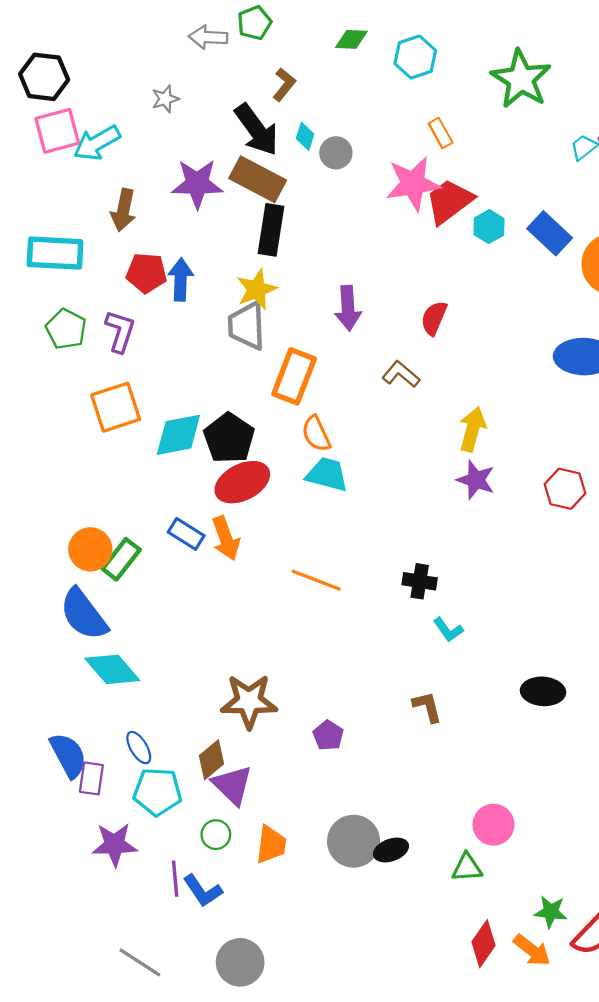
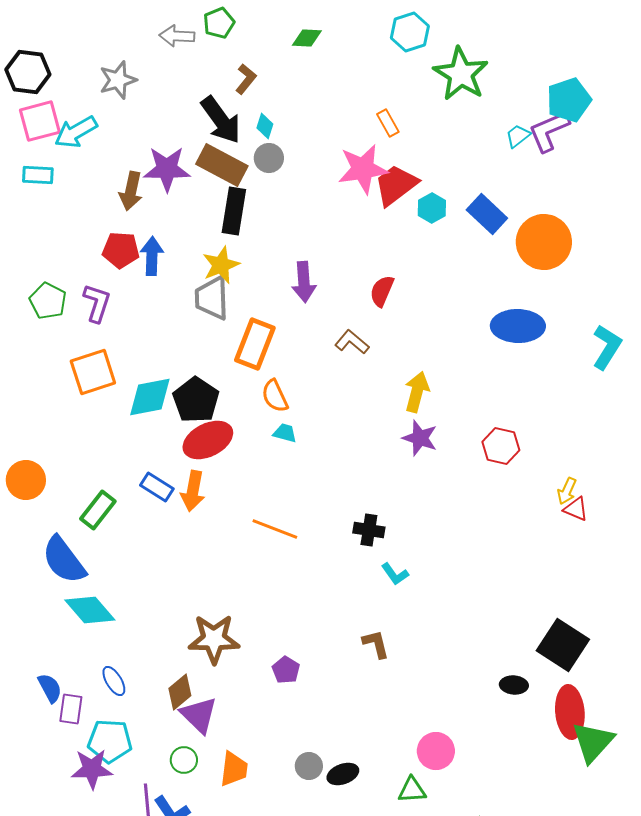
cyan hexagon: (415, 57) -> (410, 32), moved
gray star: (165, 99) -> (118, 80), moved, size x1.5
gray circle: (336, 153) -> (269, 158), moved
brown arrow: (123, 210) -> (131, 191), moved
cyan rectangle: (55, 253) -> (38, 175), moved, size x0.6
cyan trapezoid: (327, 474) -> (285, 433), size x0.6
orange arrow: (226, 538) -> (193, 491), turned 30
orange circle: (90, 549) -> (26, 480), moved
black ellipse: (543, 691) -> (514, 685), moved, size x0.7
blue semicircle: (68, 755) -> (50, 688), size x0.7
cyan pentagon: (157, 792) -> (110, 741), moved
gray circle: (354, 841) -> (309, 766), size x0.6

